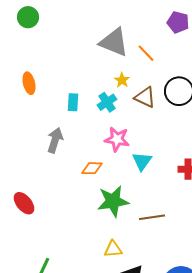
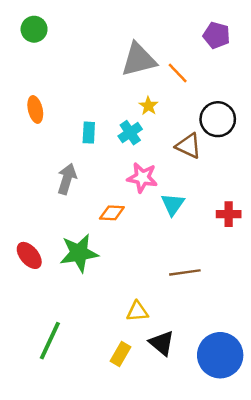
gray triangle: (114, 42) -> (139, 60), turned -36
brown triangle: (145, 97) -> (189, 146), moved
green star: (113, 201) -> (79, 253), moved

